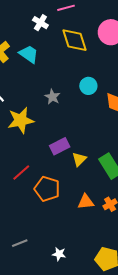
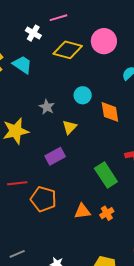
yellow diamond: (74, 40) -> (68, 50), turned -56
yellow triangle: (79, 159) -> (70, 127), moved
red line: (21, 173) -> (17, 183), turned 36

